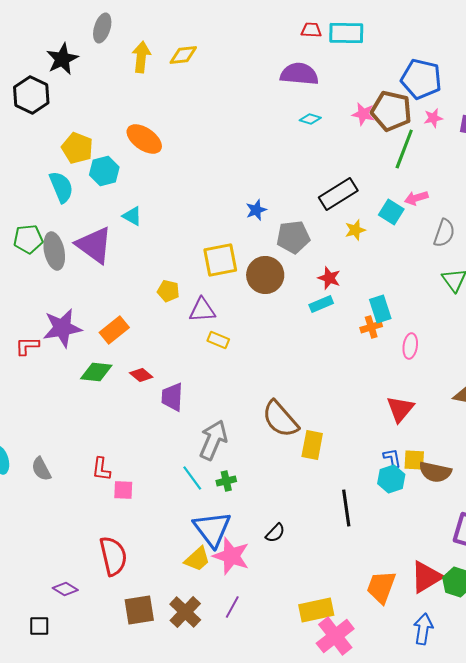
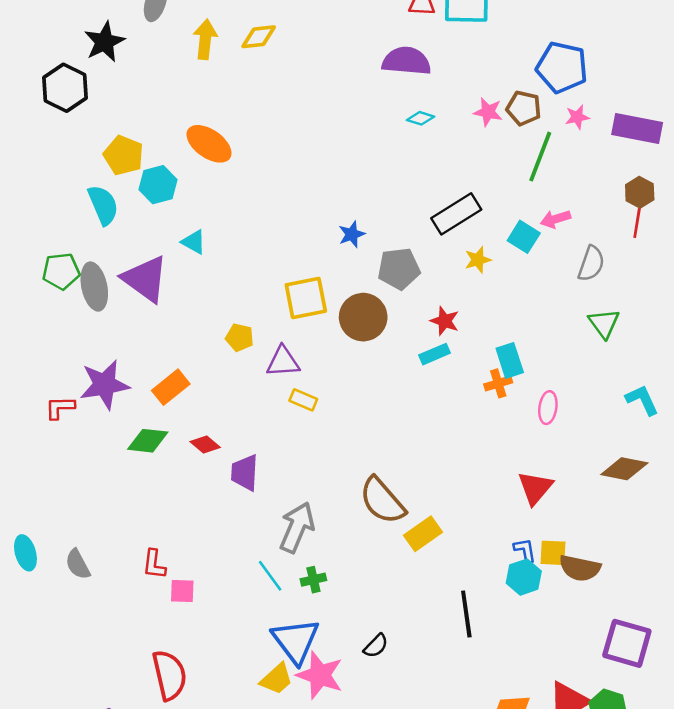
brown pentagon: (391, 111) -> (524, 108), size x0.7
yellow rectangle: (312, 445) -> (423, 534), turned 44

